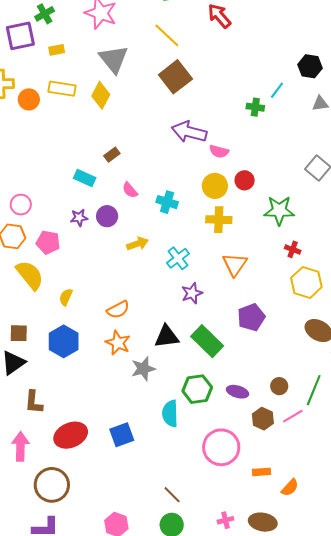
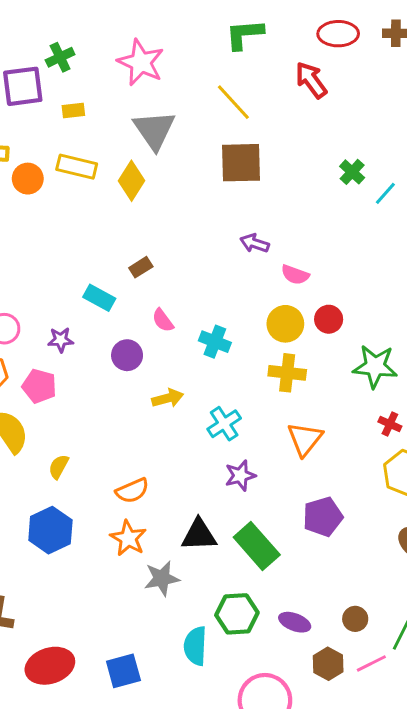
brown square: (175, 77) -> (241, 163), turned 32
green cross: (255, 107) -> (352, 172), moved, turned 30
purple arrow: (189, 132) -> (255, 243), size x0.6
purple star: (79, 218) -> (61, 340), moved

